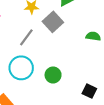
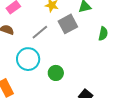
green semicircle: (93, 36) -> (103, 34), moved, turned 80

